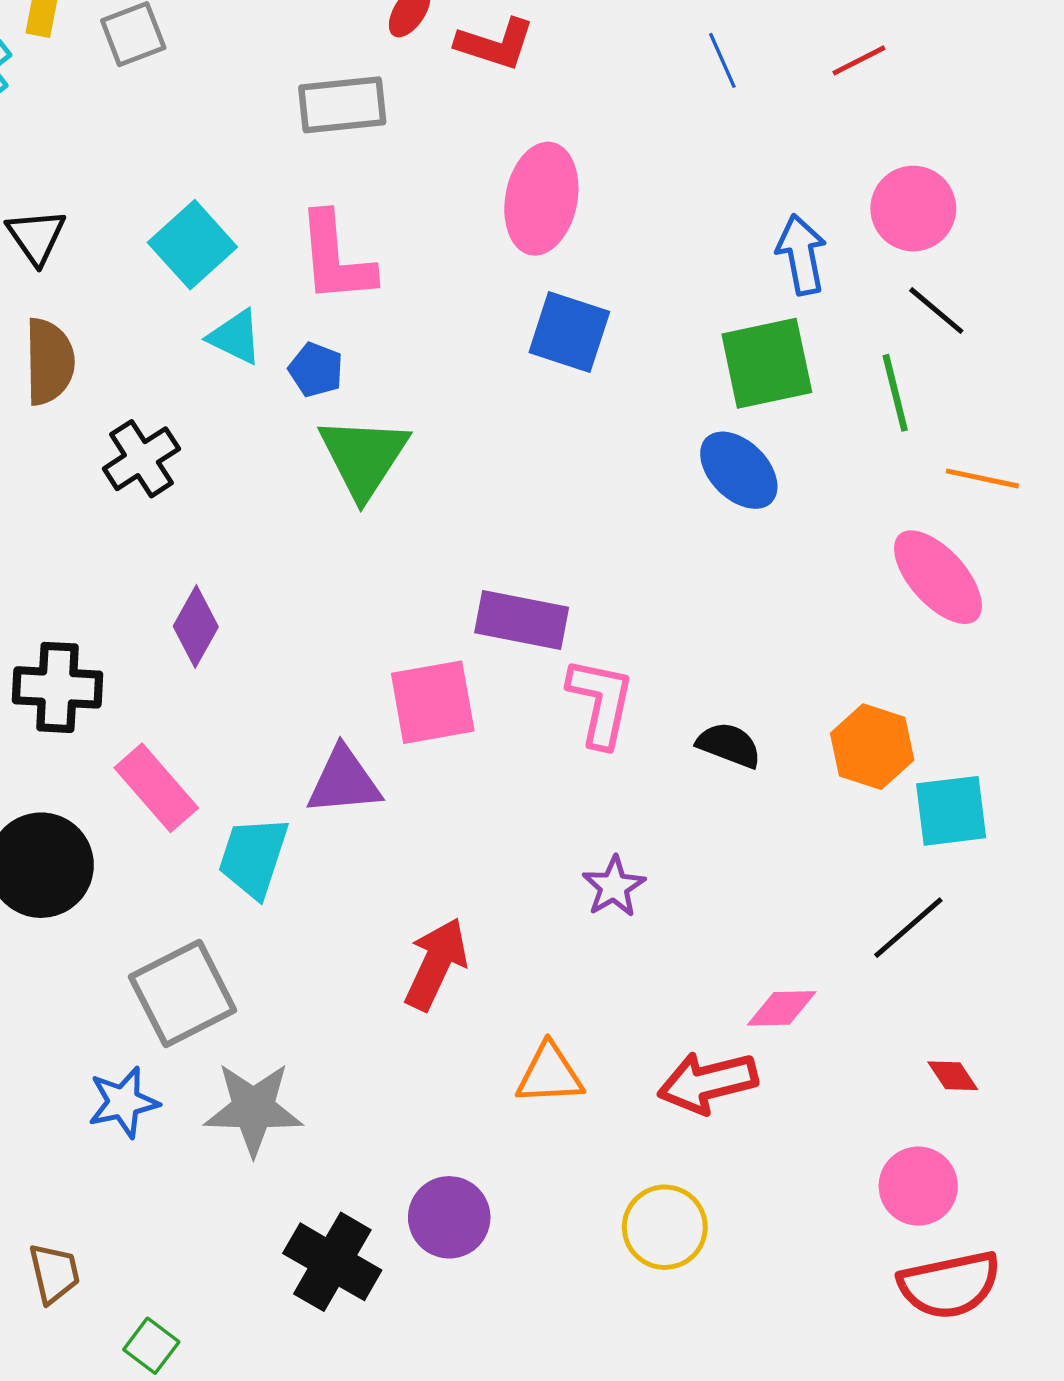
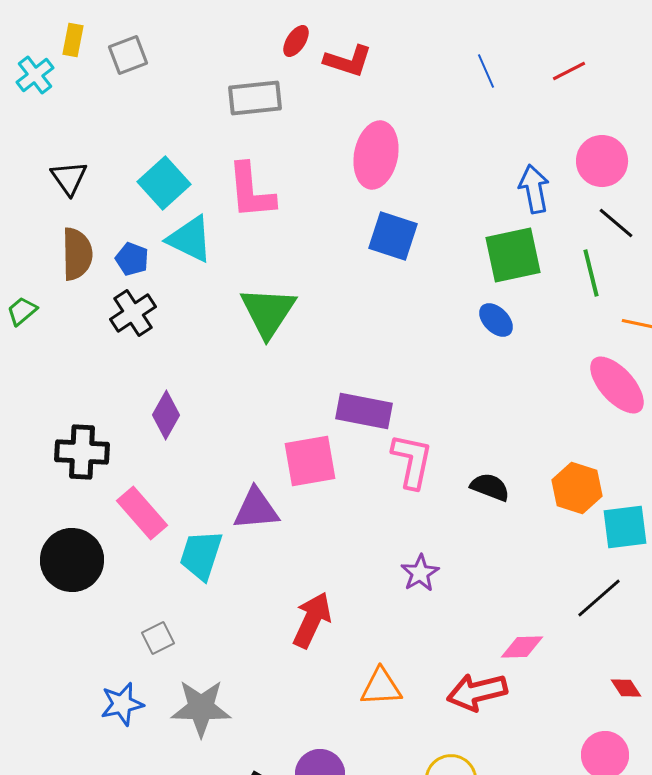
cyan triangle: (235, 337) -> (190, 239), size x1.4
blue pentagon: (316, 370) -> (132, 259), moved
blue ellipse: (739, 470) -> (496, 320), size x0.7
gray square: (183, 994) -> (158, 638), size x0.5

